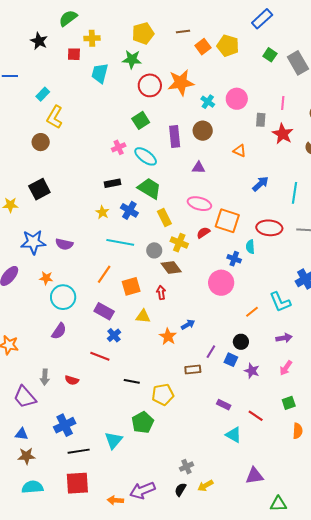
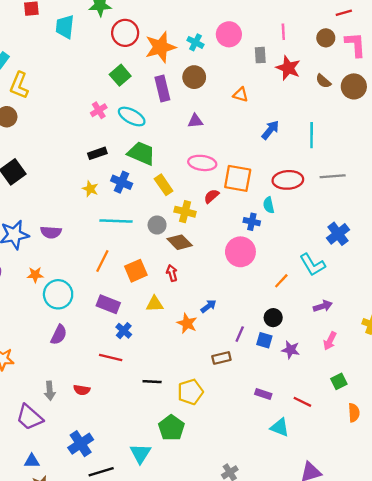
orange star: (181, 83) -> (160, 47), moved

